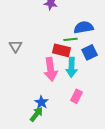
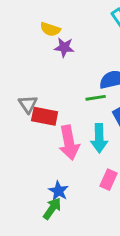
gray triangle: (16, 46) -> (28, 104), moved
red rectangle: (62, 50) -> (45, 116), moved

